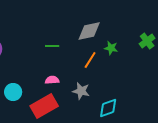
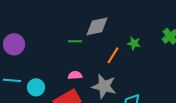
gray diamond: (89, 31) -> (97, 26), moved
gray star: (81, 91) -> (104, 86), size x1.4

